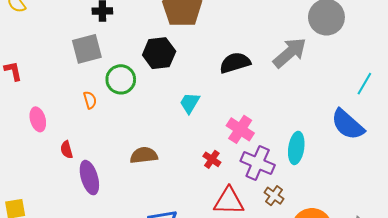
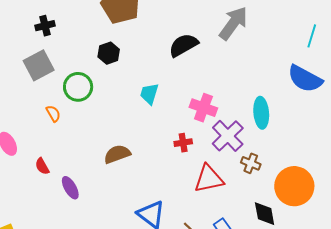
black hexagon: (159, 53) -> (109, 53), size x0.7
red cross: (212, 159) -> (183, 143), turned -30
purple cross: (258, 163) -> (228, 136), turned 36
purple ellipse: (89, 178) -> (70, 188), size x0.7

